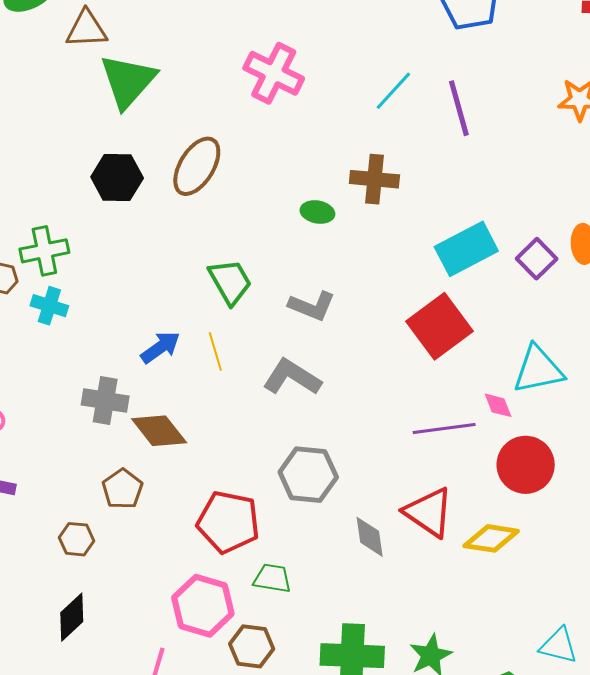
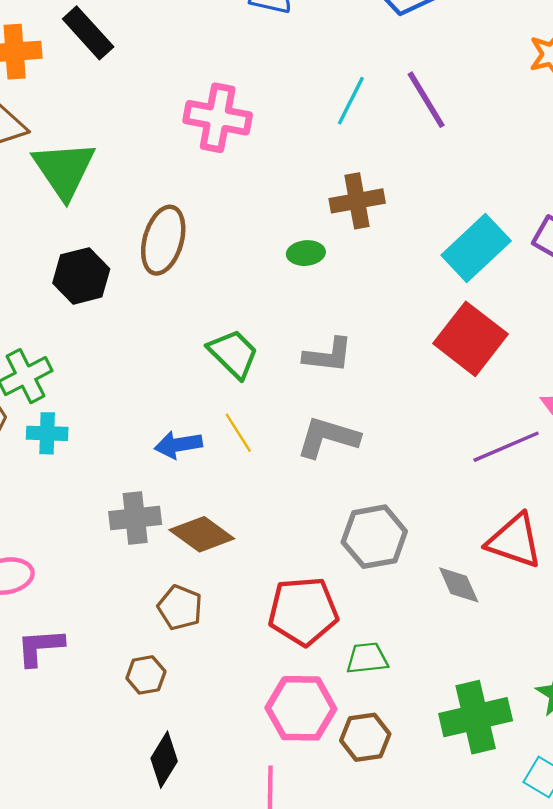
blue arrow: (160, 347) -> (178, 445), turned -138

